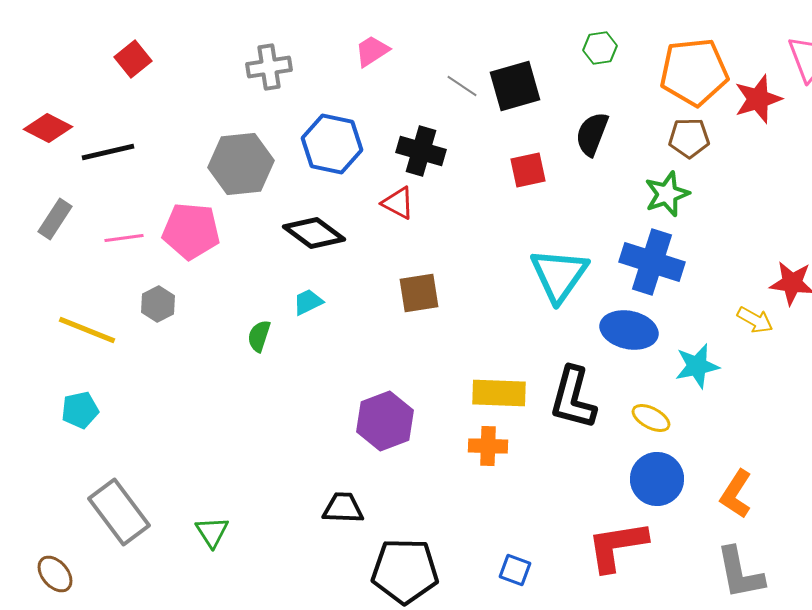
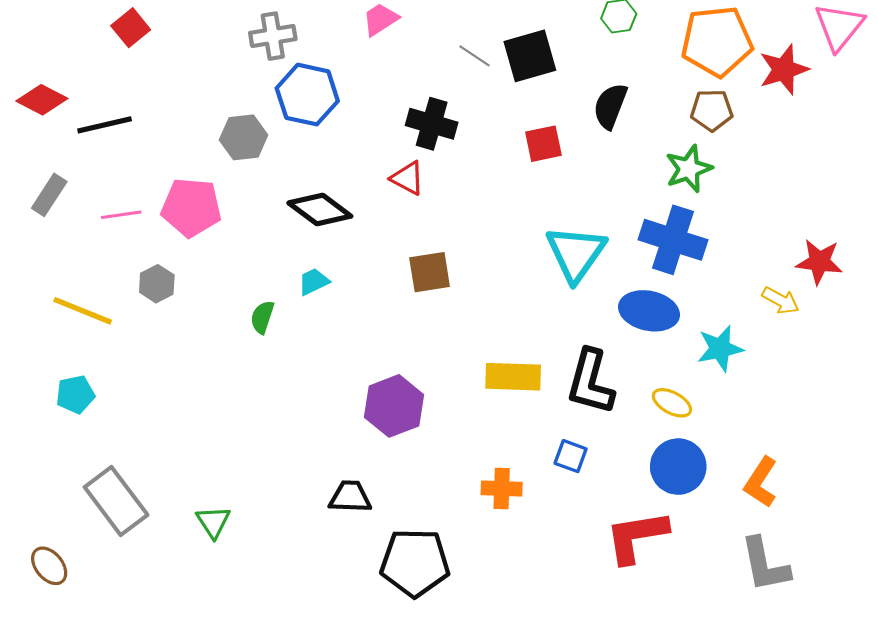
blue hexagon: (332, 144) -> (307, 95), moved
gray hexagon: (241, 164) -> (244, 137), size x0.7
orange cross: (488, 446) -> (502, 488), moved
blue square: (515, 570) -> (571, 456), moved

